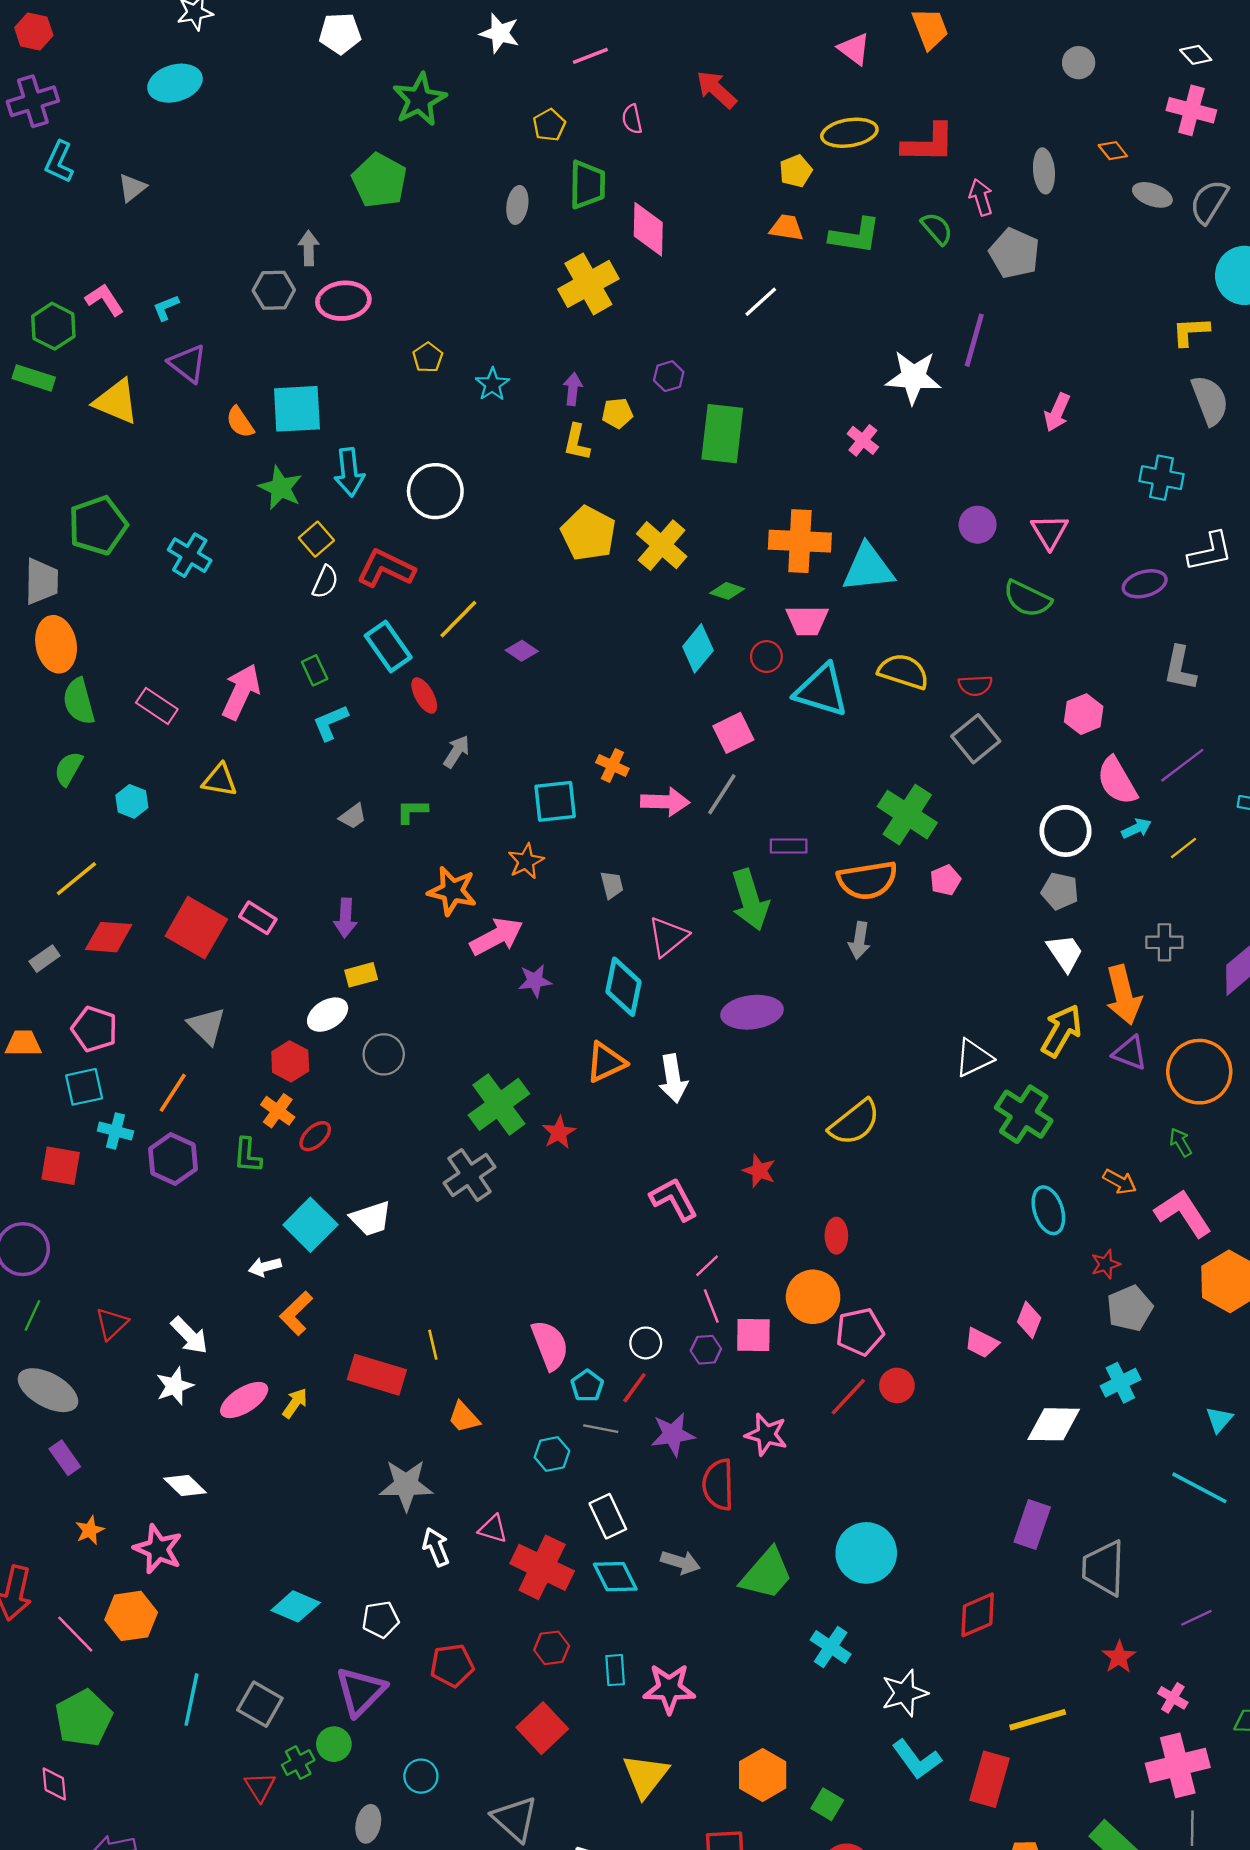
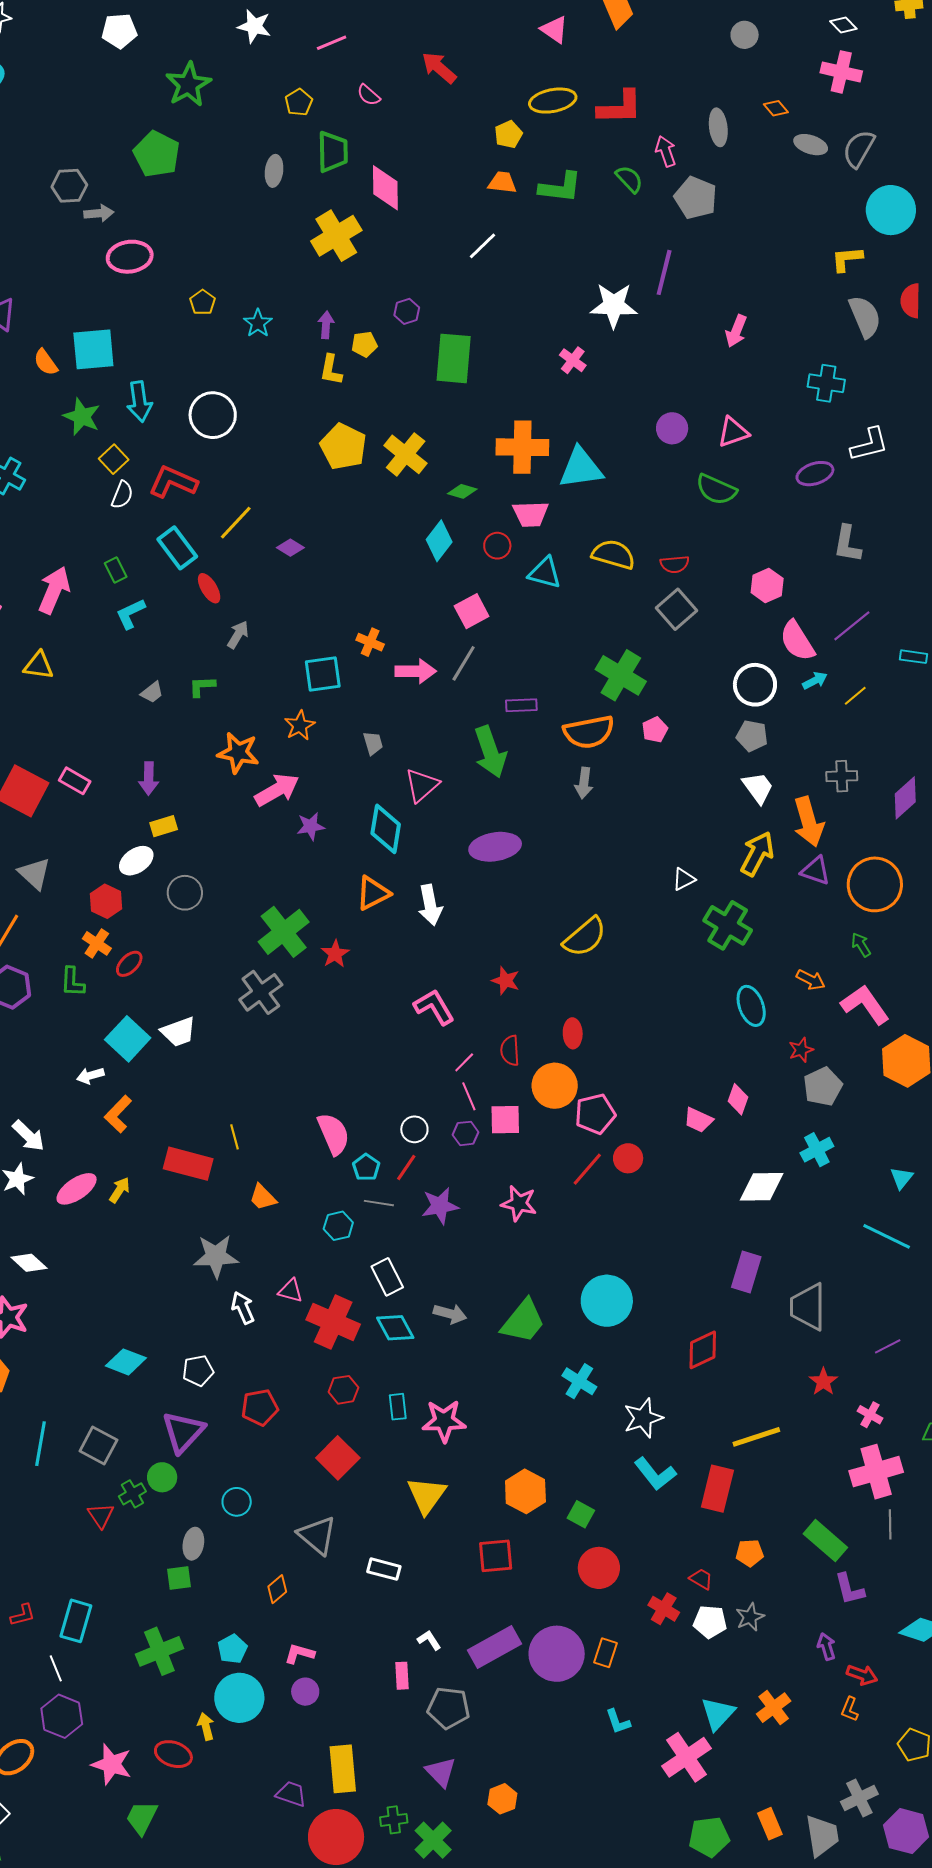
pink semicircle: (632, 119) -> (369, 95), turned -35
gray arrow: (309, 248) -> (99, 213), turned 88
gray hexagon: (274, 290) -> (69, 186), moved
pink triangle: (1050, 532) -> (733, 432), turned 44
cyan triangle: (822, 690) -> (545, 573), size x0.7
white triangle: (974, 1058) -> (684, 879), size x0.7
red semicircle: (718, 1485) -> (510, 1051), moved, size x0.7

